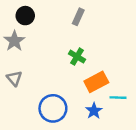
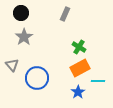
gray star: (14, 41) -> (24, 37), moved
green cross: (77, 57) -> (79, 47), moved
blue circle: (53, 108) -> (37, 78), moved

